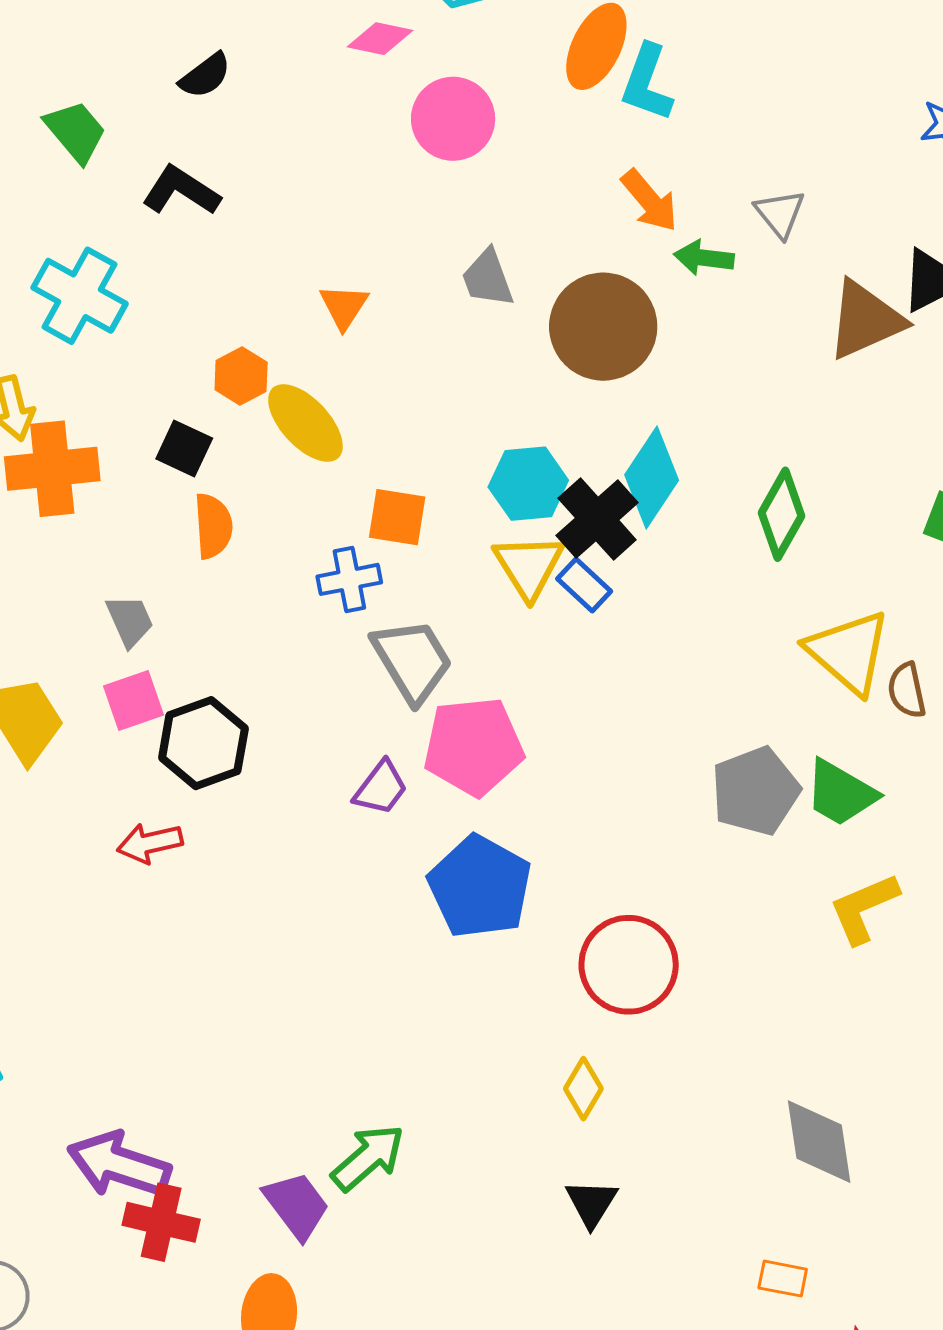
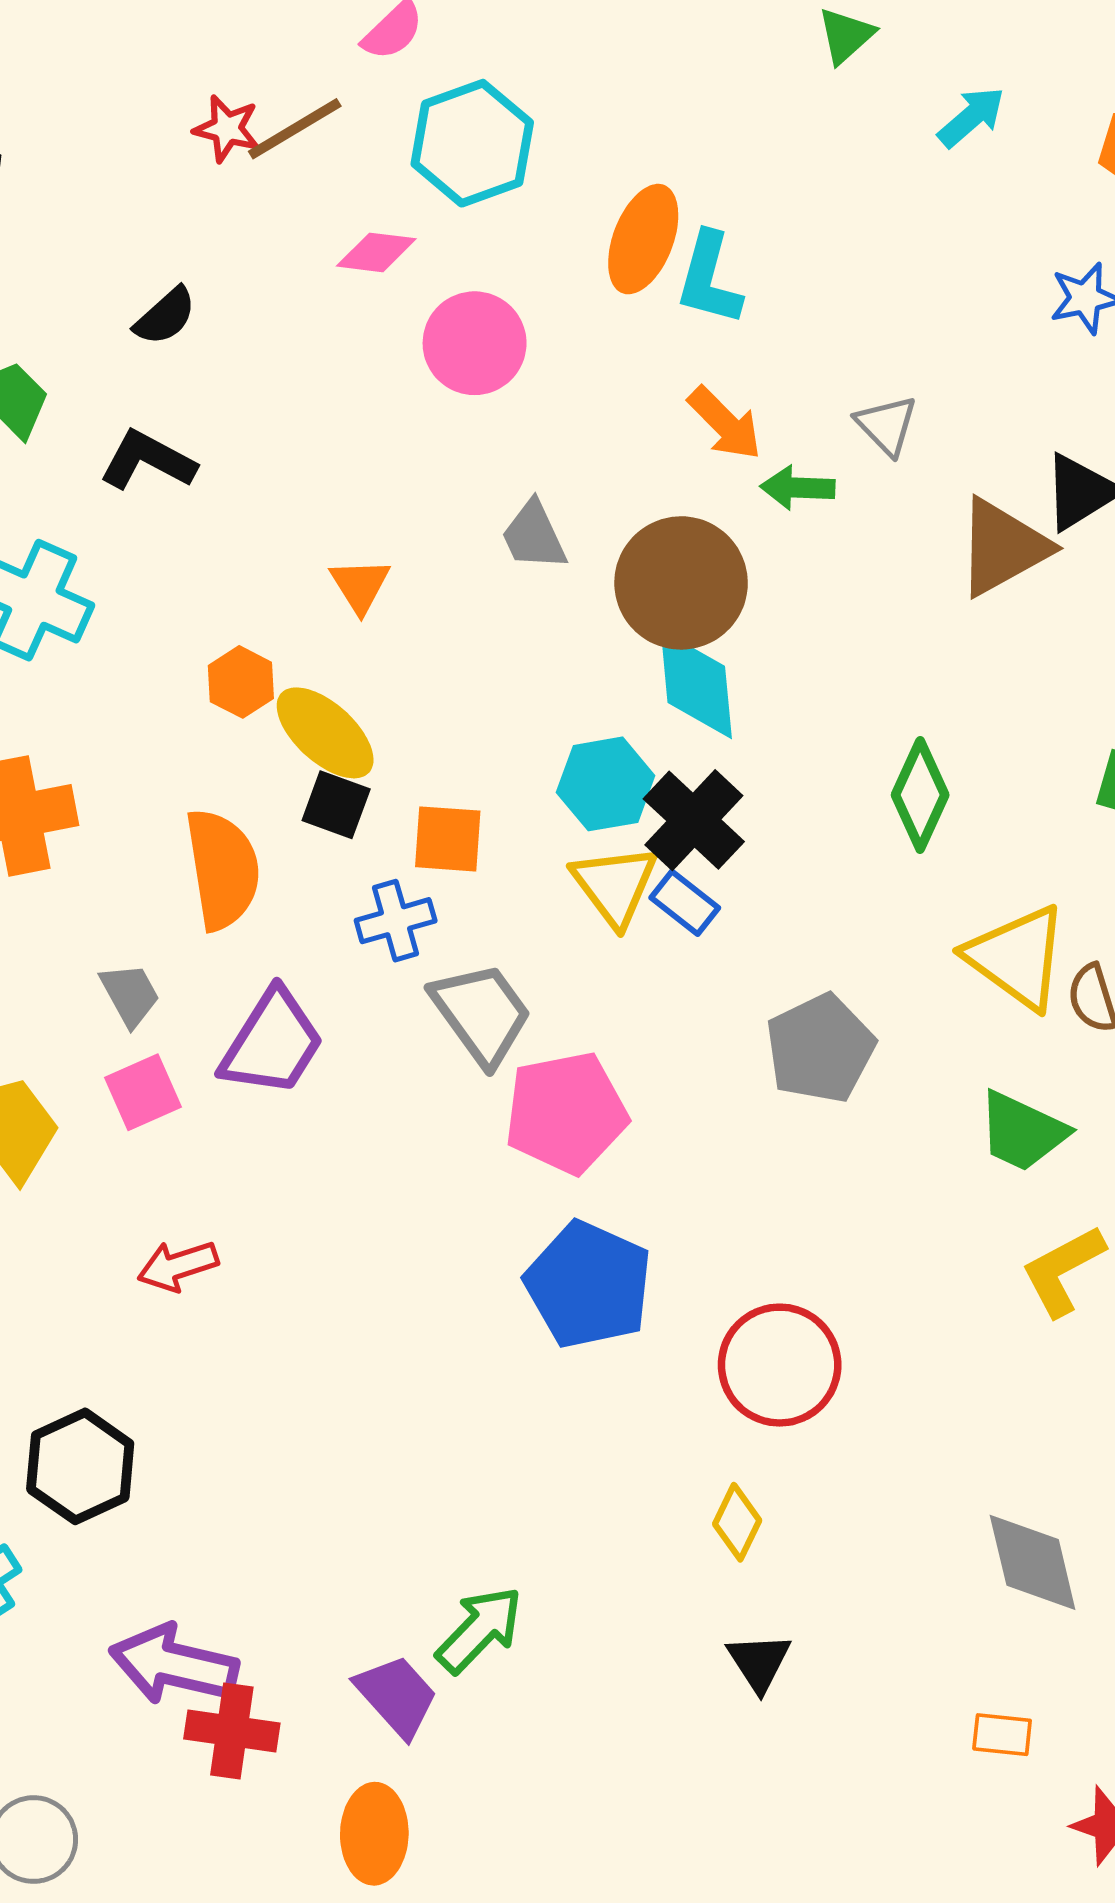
black square: (184, 448) -> (336, 805), moved
cyan diamond: (652, 477) -> (696, 684), moved, turned -34
orange semicircle: (213, 526) -> (223, 869), size x1.5
black hexagon: (203, 743) -> (80, 1466), moved
purple trapezoid: (381, 788) -> (272, 1043), moved, size x1.6
gray pentagon: (755, 791) -> (820, 1049), moved

